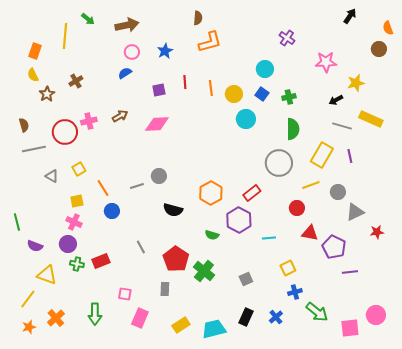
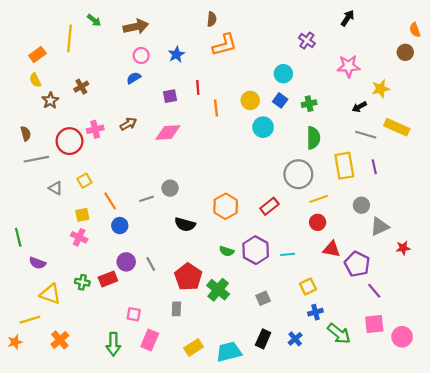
black arrow: (350, 16) -> (348, 18), moved
orange rectangle: (35, 51) -> (37, 54), turned 35
orange line: (211, 88) -> (216, 108), moved
yellow rectangle: (322, 155) -> (344, 166), turned -40
yellow line: (311, 185) -> (319, 199), moved
purple hexagon: (239, 220) -> (256, 250), moved
purple circle: (68, 244) -> (126, 262), moved
purple line: (350, 272) -> (374, 291), turned 56
yellow line: (28, 299) -> (30, 320), turned 36
green arrow: (95, 314) -> (113, 344), moved
orange star: (29, 327) -> (15, 342), moved
pink square: (350, 328) -> (374, 324), moved

